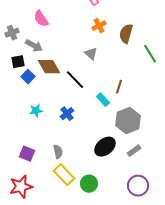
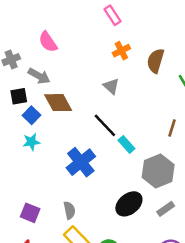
black line: (75, 80) -> (105, 125), moved
brown line: (119, 87) -> (172, 128), moved
cyan star: (36, 111) -> (31, 142), moved
blue cross: (67, 114) -> (81, 162), size x1.6

